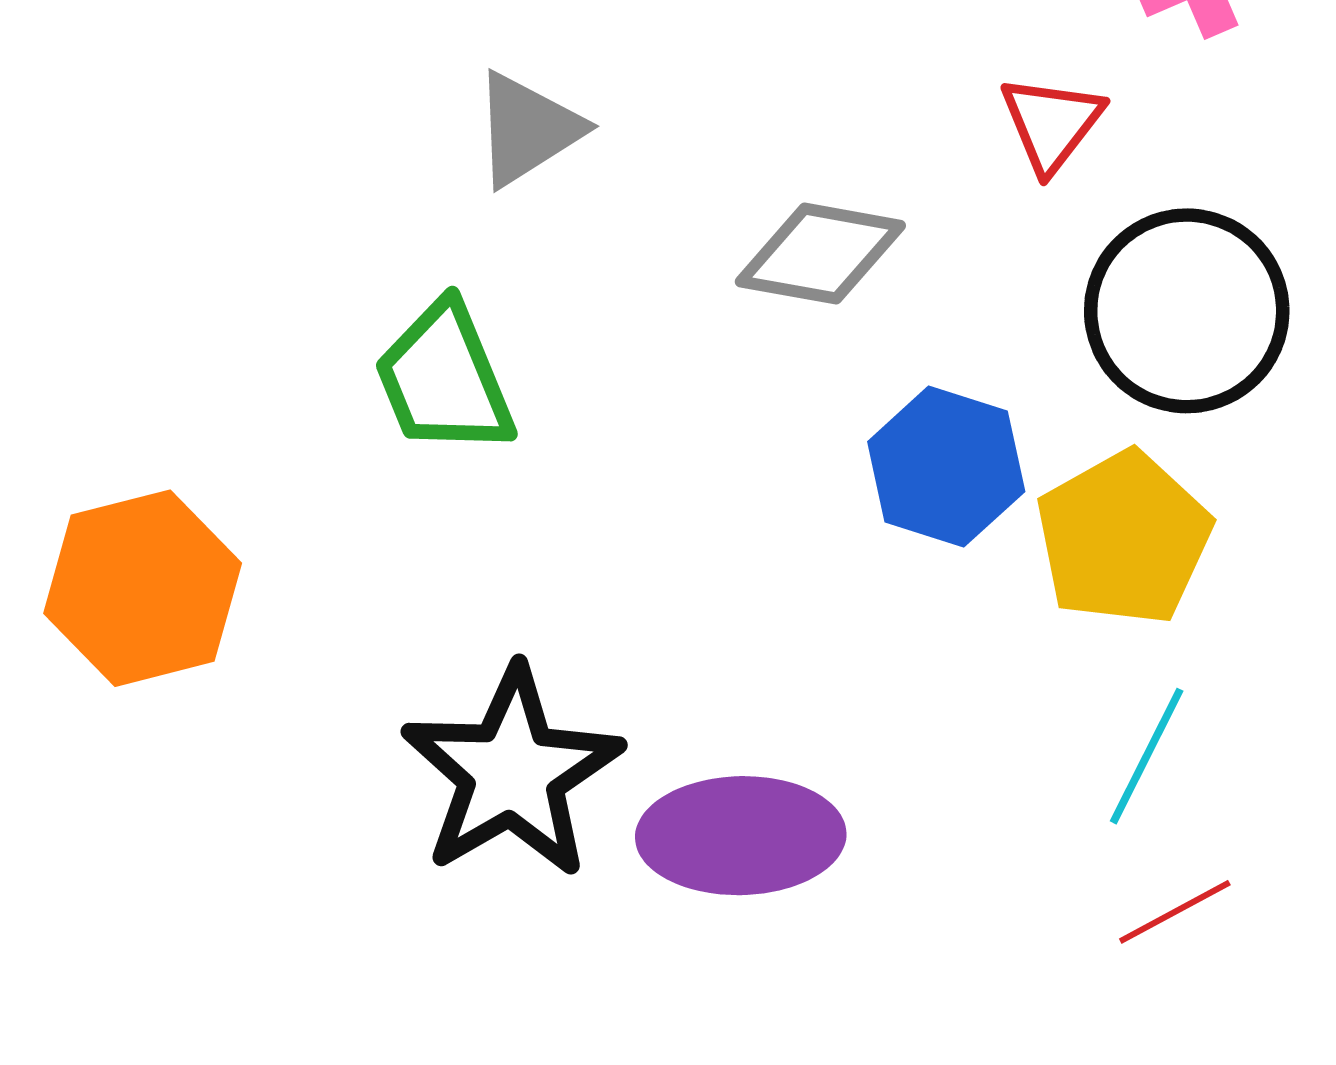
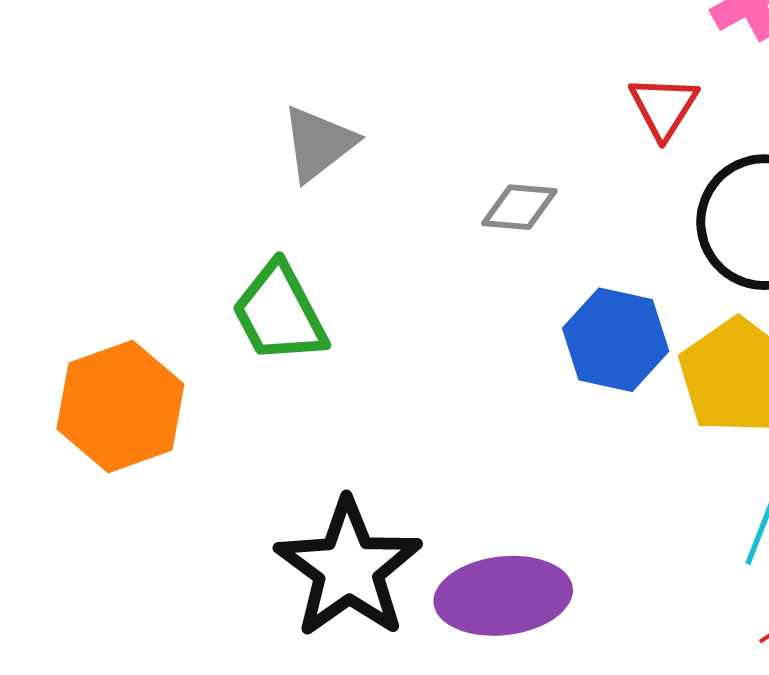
gray diamond: (820, 254) -> (519, 207), size x0.7
orange hexagon: (143, 588) -> (120, 407), moved

